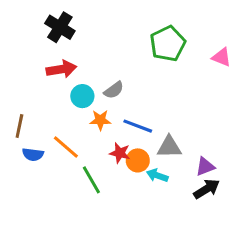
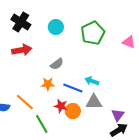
cyan circle: (82, 96) -> (56, 27), moved
purple triangle: (205, 166) -> (118, 115), turned -32
cyan arrow: (157, 175) -> (92, 81), moved

